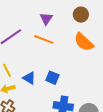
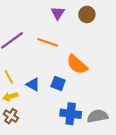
purple triangle: (46, 19) -> (58, 13), moved
orange semicircle: (84, 42) -> (77, 65), moved

